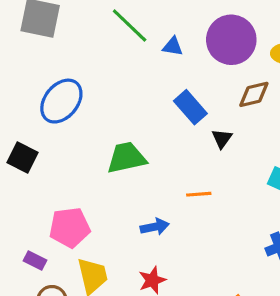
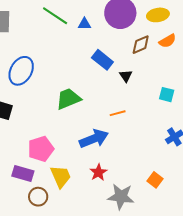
blue arrow: (155, 227) -> (94, 139), size x1.6
purple rectangle: (35, 261) -> (23, 173), size x1.5

